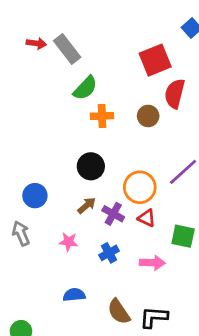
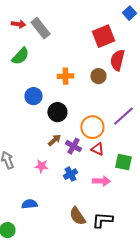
green semicircle: (85, 88) -> (20, 56), moved
blue circle: (35, 196) -> (33, 96), moved
blue semicircle: (74, 295) -> (29, 204), moved

